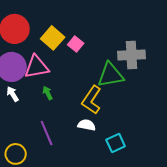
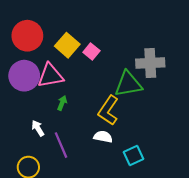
green arrow: (48, 93) -> (62, 103), turned 48
white arrow: (13, 94) -> (38, 128), moved

